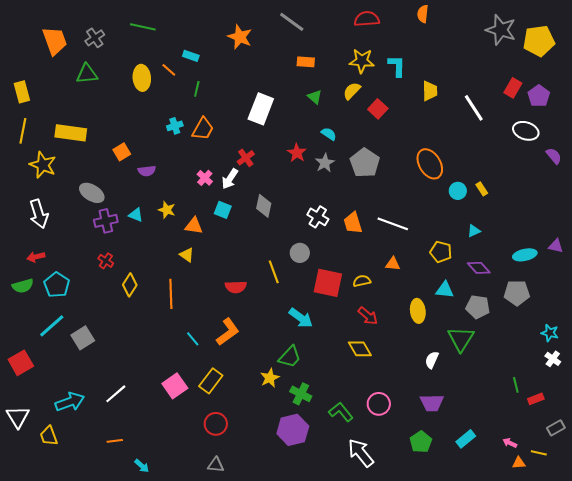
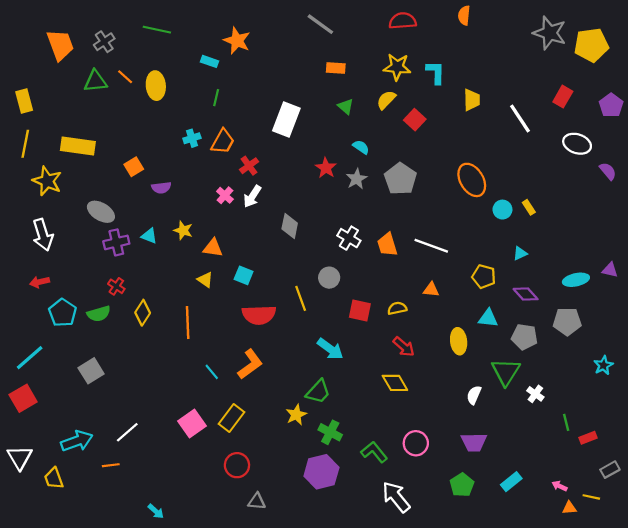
orange star: (240, 37) -> (237, 41), moved
orange line: (169, 70) -> (125, 77), moved
purple pentagon: (539, 96) -> (611, 105), moved
red cross: (246, 158) -> (249, 166), moved
cyan square: (223, 210) -> (244, 275), moved
red square: (328, 283) -> (360, 310), size x0.7
green semicircle: (23, 286) -> (99, 314), moved
red semicircle: (236, 287) -> (259, 315), size x1.4
cyan line: (52, 326) -> (30, 358), moved
cyan star: (550, 333) -> (603, 365), turned 30
white cross: (553, 359) -> (535, 394), moved
orange line: (115, 441) -> (111, 465), moved
gray triangle: (216, 465) -> (257, 501), moved

